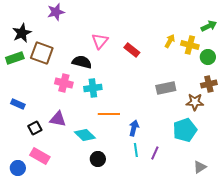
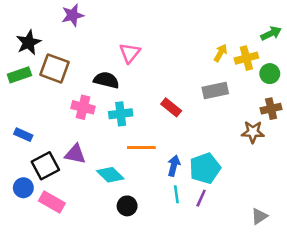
yellow cross: (190, 45) -> (246, 58), turned -30
red rectangle: (132, 50) -> (171, 107), moved
gray rectangle: (166, 88) -> (215, 90), moved
black square: (35, 128) -> (45, 166), size x1.5
cyan pentagon: (185, 130) -> (205, 168), moved
blue circle: (18, 168) -> (23, 188), moved

